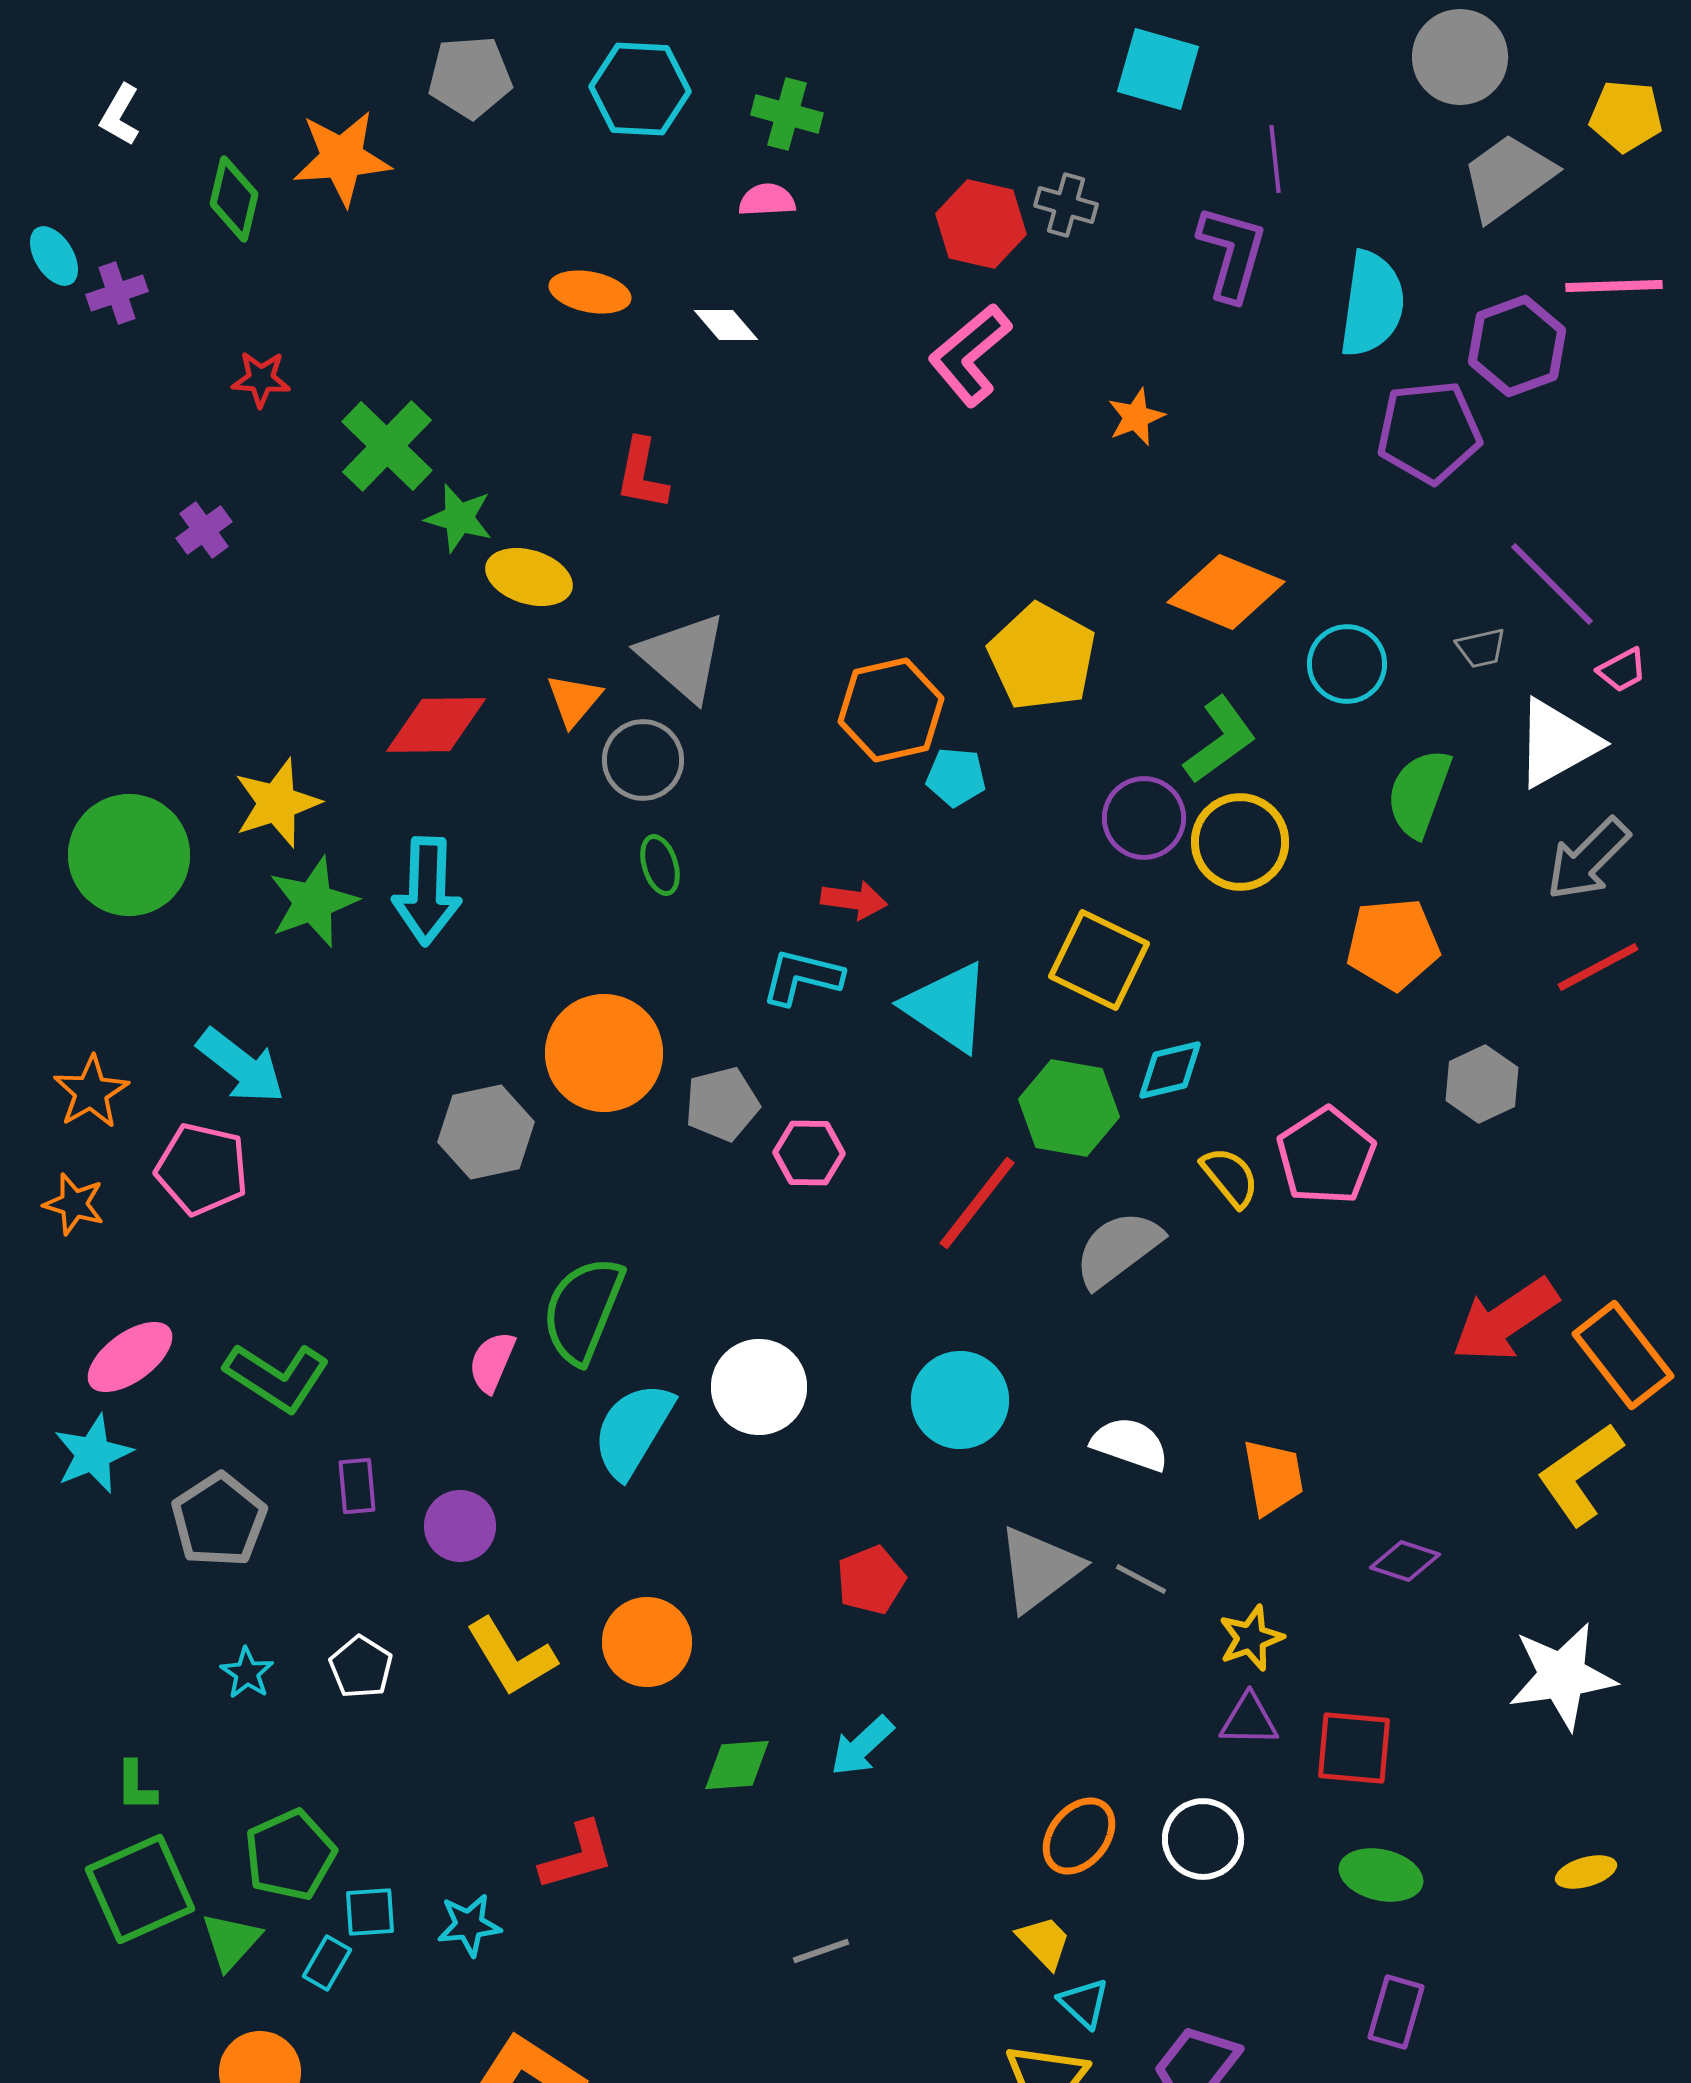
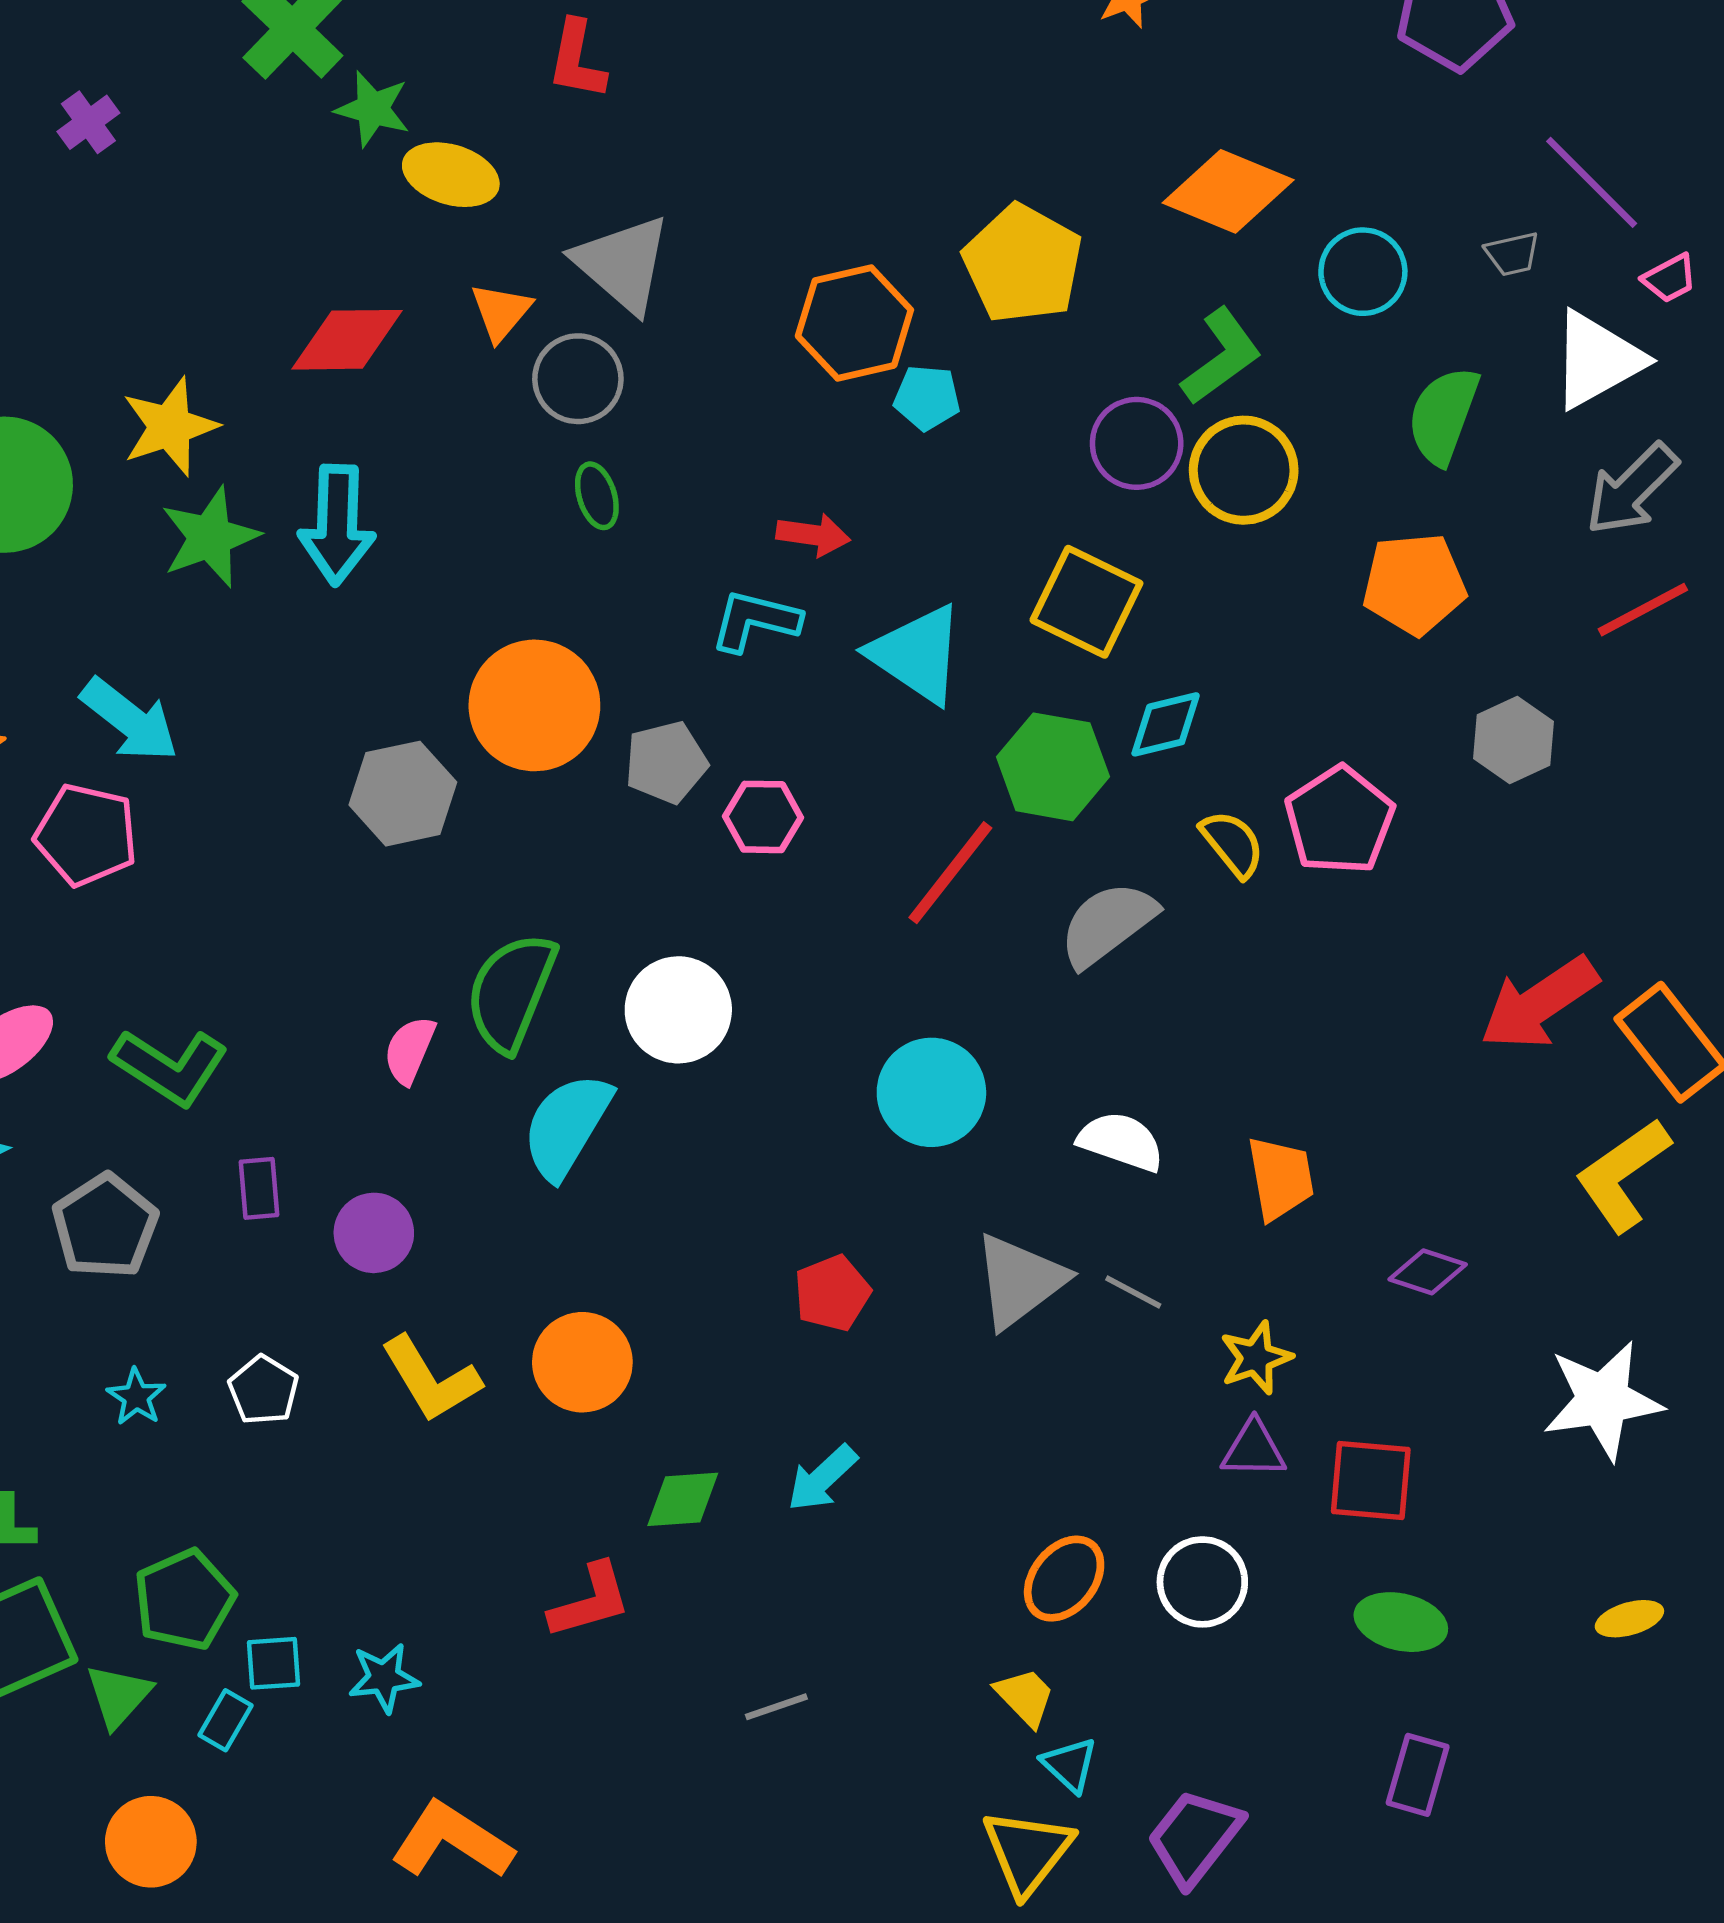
white circle: (759, 1387) -> (678, 1010), moved
red L-shape: (577, 1856) -> (590, 1601), moved

